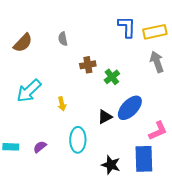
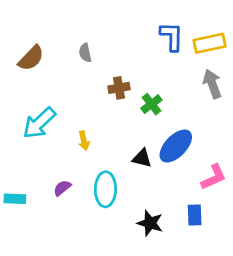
black triangle: (105, 117) -> (142, 158), turned 42
purple semicircle: (40, 147) -> (62, 188), moved
blue rectangle: (144, 159) -> (195, 215), size x0.6

